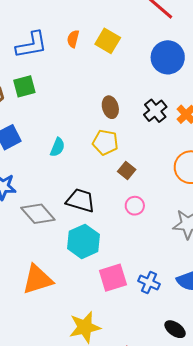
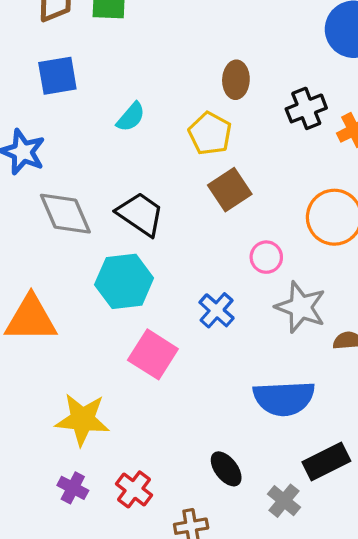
brown square: (127, 171) -> (230, 190), size x1.4
pink circle: (135, 206) -> (266, 257), moved
pink square: (113, 278) -> (153, 354), turned 32
blue cross: (149, 282) -> (217, 310), moved

